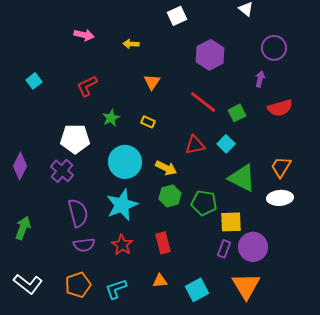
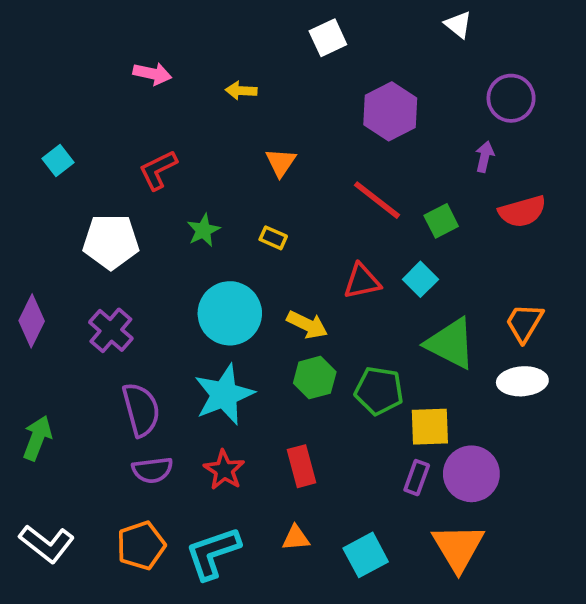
white pentagon: (75, 139) -> (111, 242), moved
cyan L-shape: (116, 289) -> (213, 553), size x1.4

